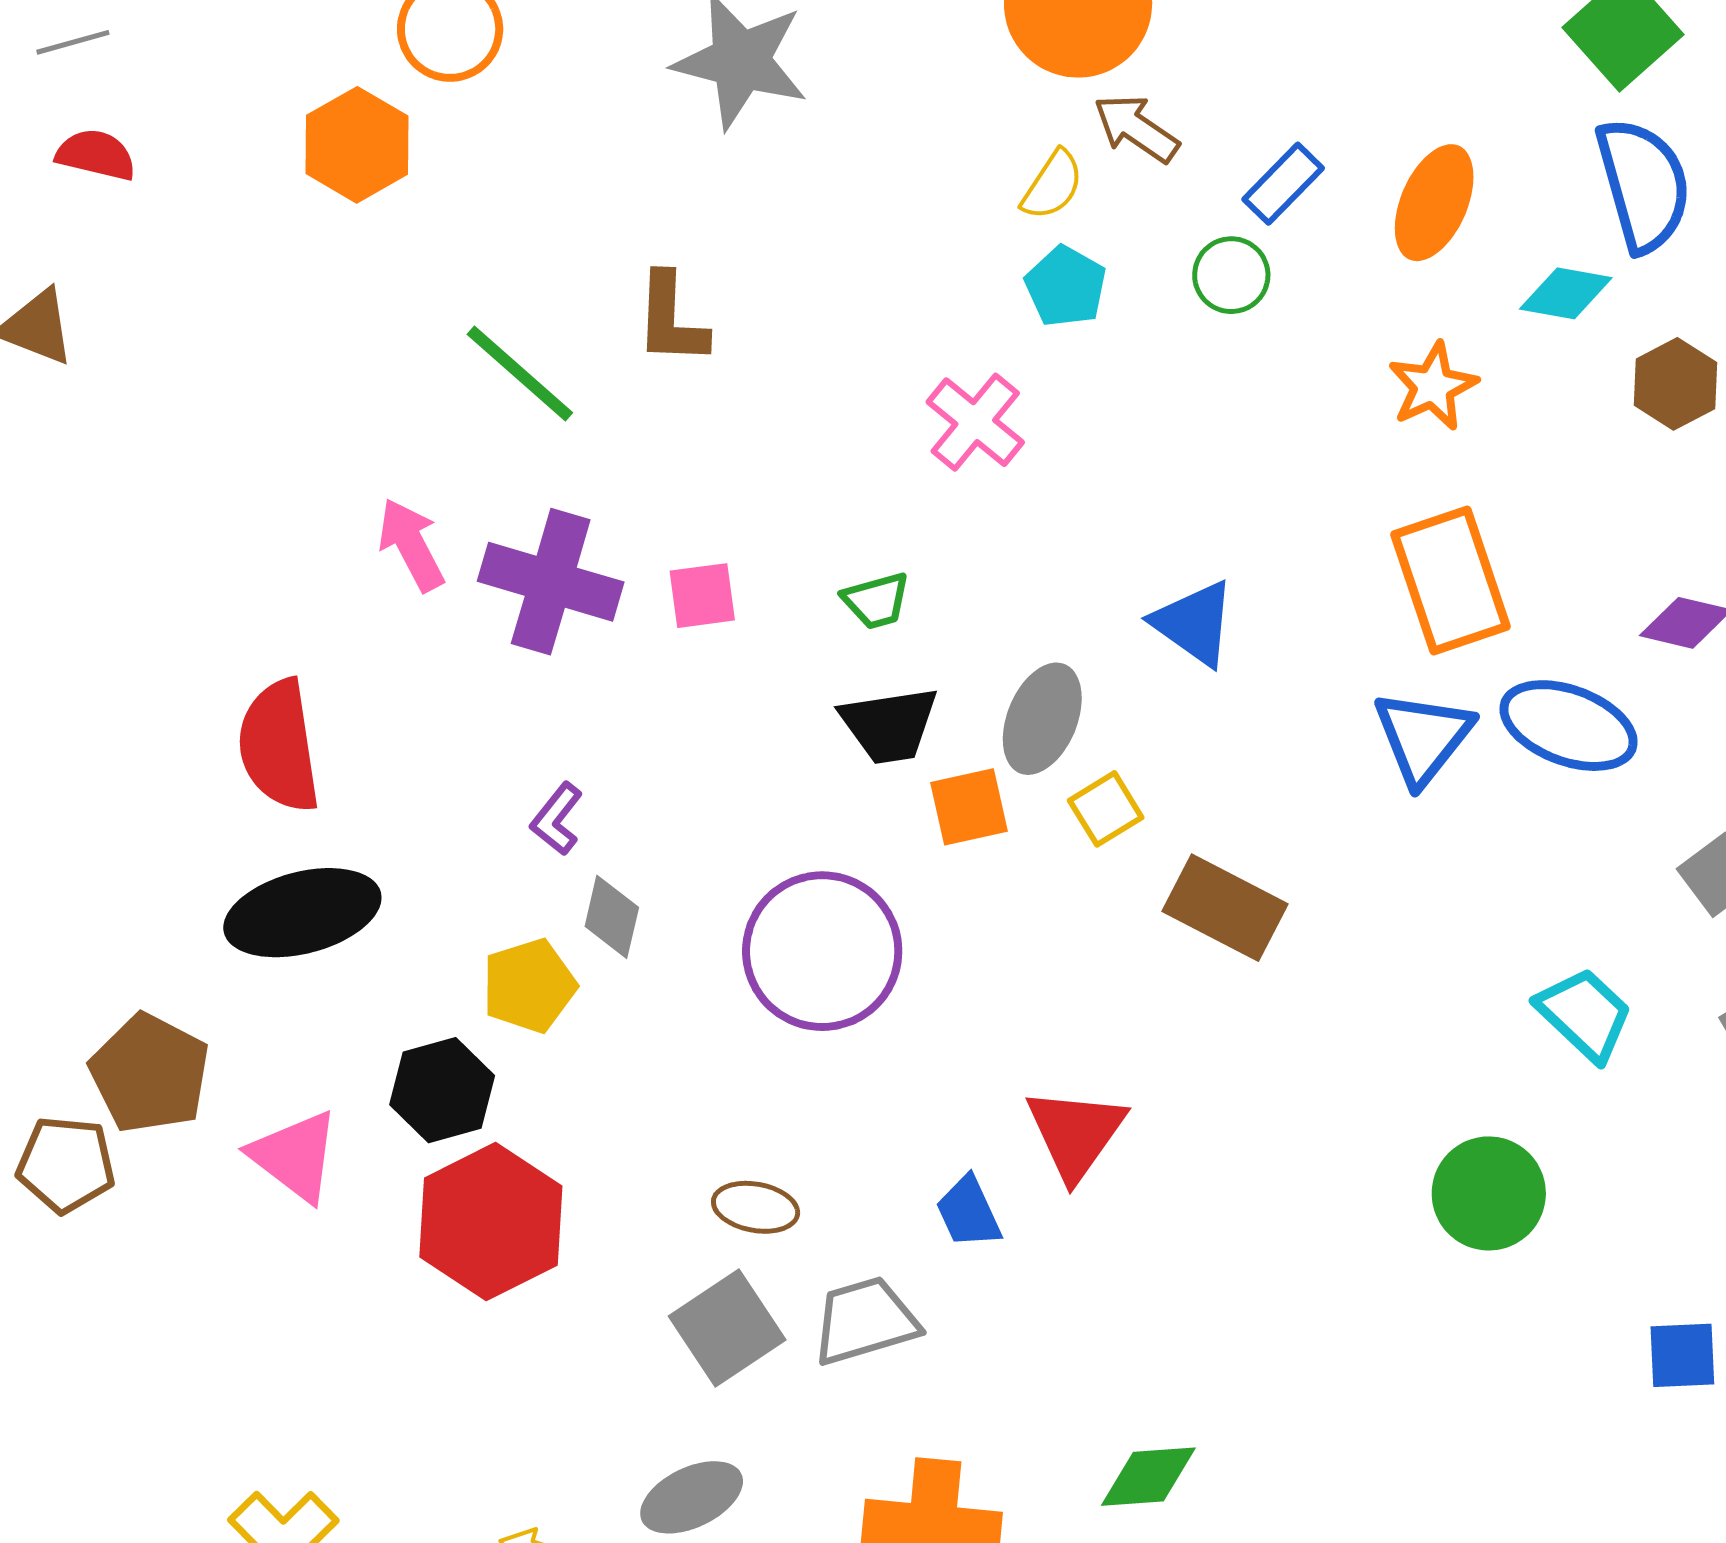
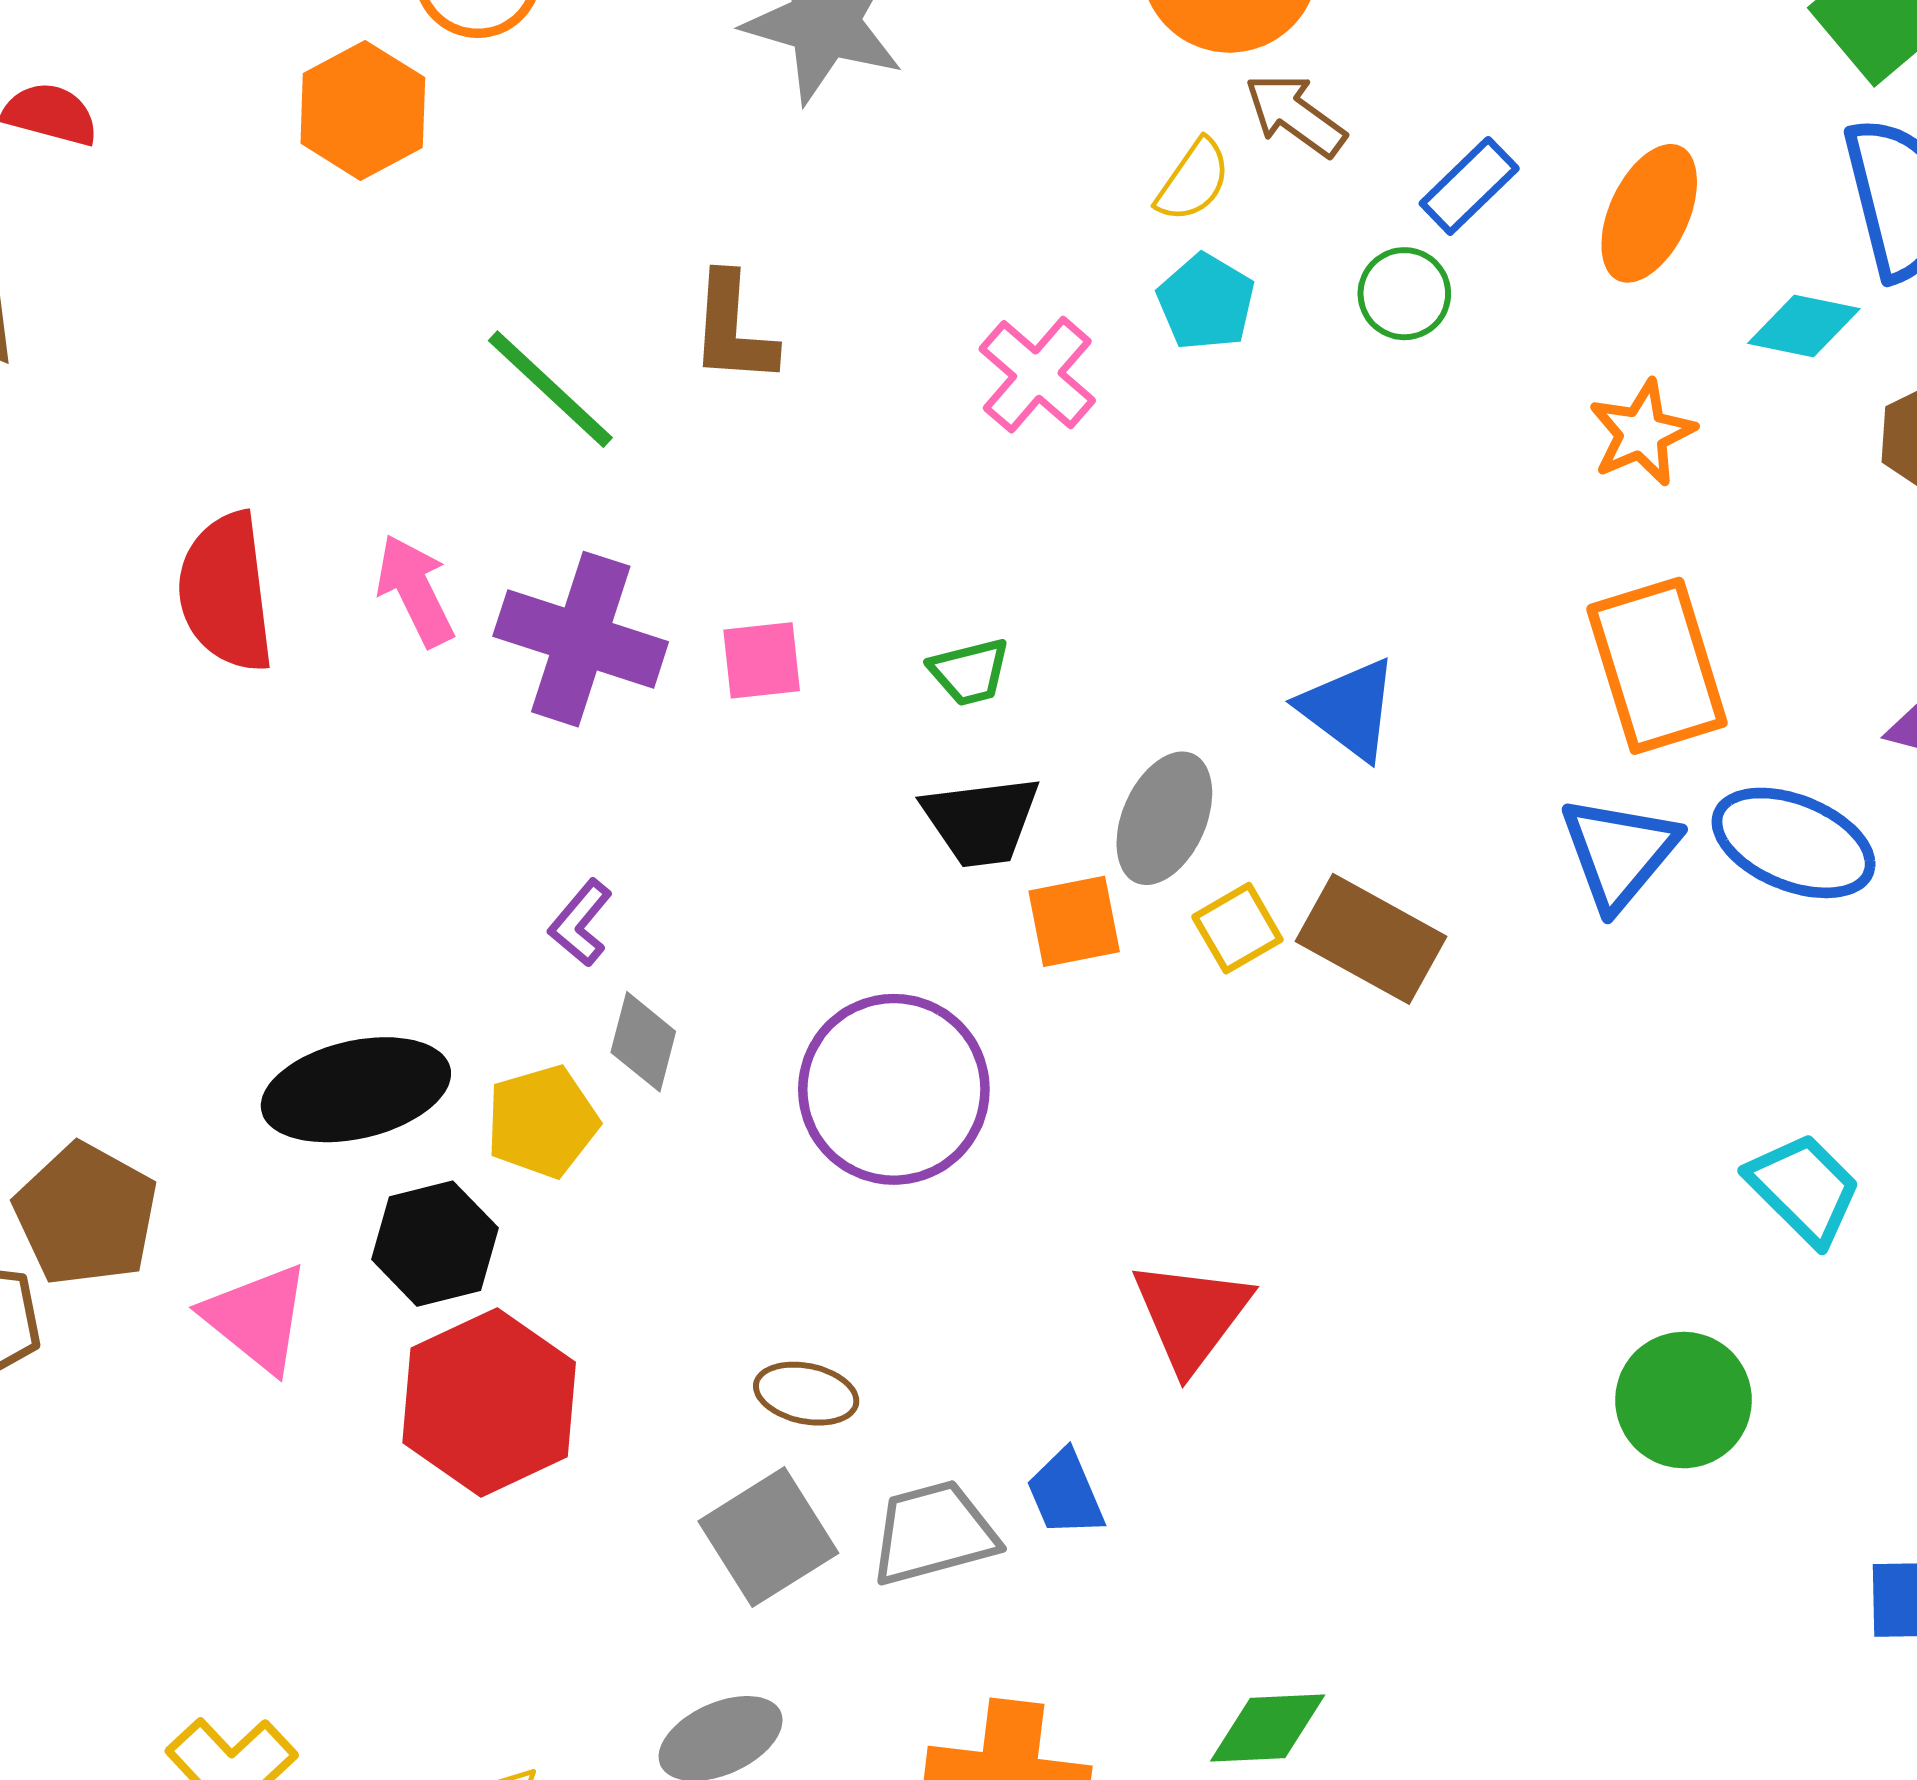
pink cross: (975, 422) -> (1037, 375), moved
red semicircle: (279, 746) -> (226, 592), moved
brown rectangle: (1225, 908) -> (1371, 939), moved
black ellipse: (302, 913) -> (356, 1090), moved
blue trapezoid: (969, 1212) -> (1066, 1493), moved

